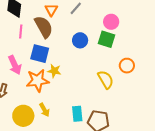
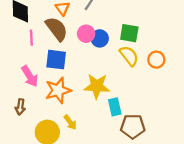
pink circle: (111, 22) -> (86, 34), moved
yellow star: (54, 71) -> (97, 86), moved, size x1.6
yellow semicircle: (106, 80) -> (129, 56), moved
cyan rectangle: (77, 114) -> (115, 107), moved

